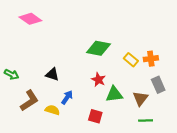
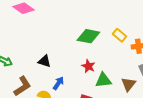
yellow rectangle: (131, 60) -> (119, 35), moved

